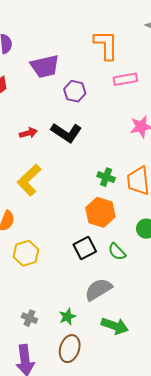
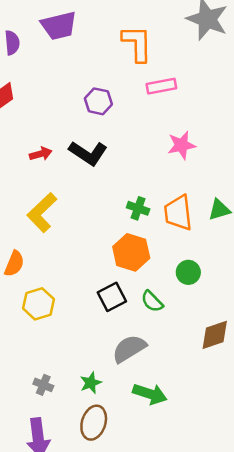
purple trapezoid: (45, 66) -> (59, 26), moved

